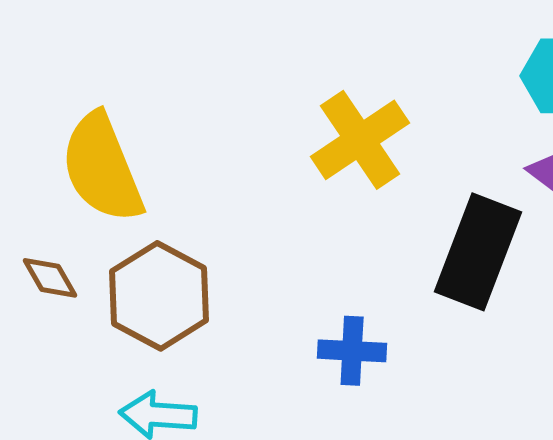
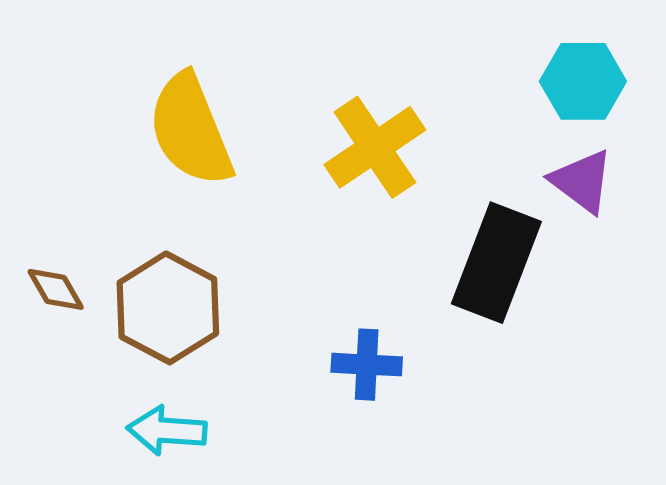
yellow semicircle: (102, 168) -> (191, 130), moved

